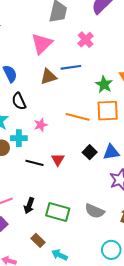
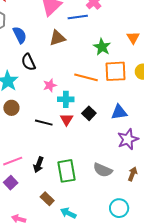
blue line: (71, 67) -> (78, 17), moved
green star: (104, 84) -> (102, 47), moved
cyan cross: (19, 138) -> (66, 99), moved
black square: (90, 152) -> (89, 113), moved
green rectangle: (58, 212) -> (67, 171), turned 65

